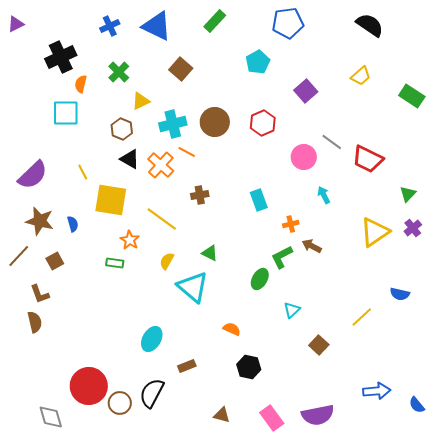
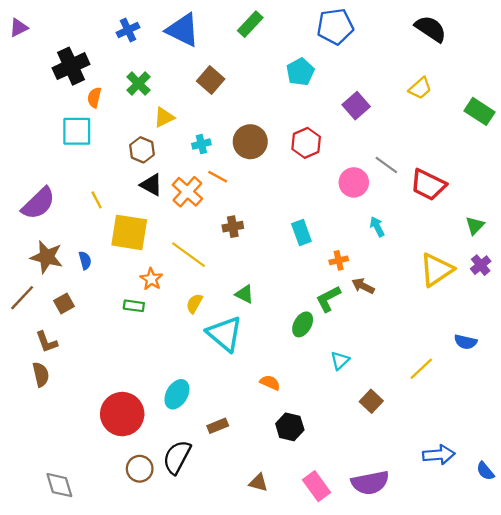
cyan cross: (173, 124) -> (201, 144), size x0.6
red circle: (89, 386) -> (122, 414), moved

